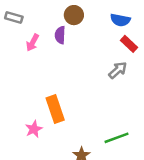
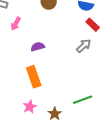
purple semicircle: (60, 35) -> (38, 47), moved, turned 72
pink star: (34, 129) -> (30, 107), moved

